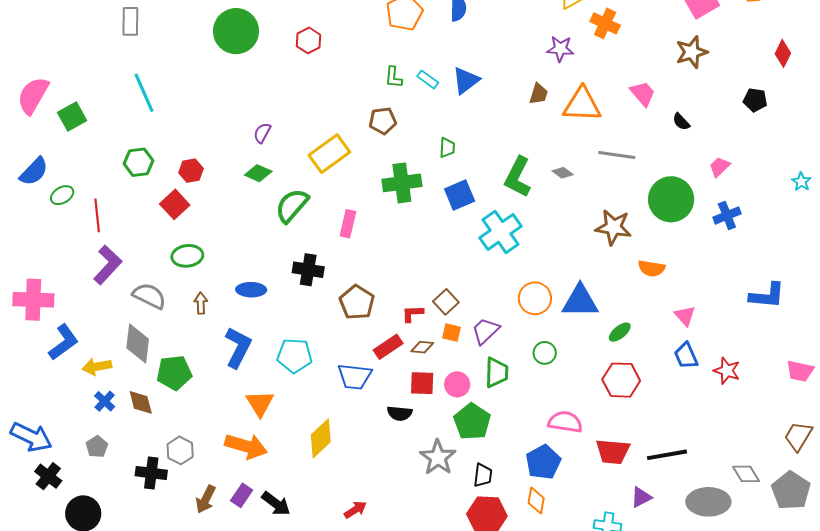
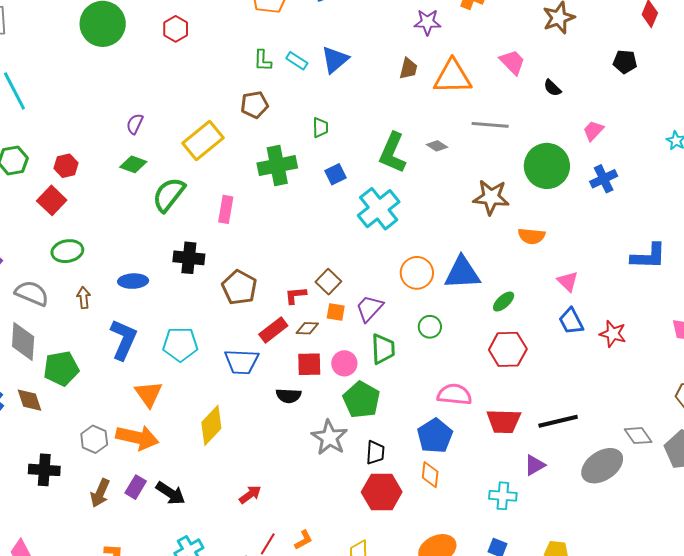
blue square: (460, 195) -> (336, 174), size x0.7
gray hexagon: (180, 450) -> (94, 439), moved
gray ellipse: (708, 502) -> (602, 466), turned -30

